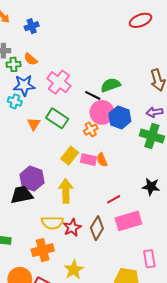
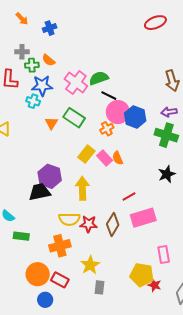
green semicircle: (111, 85) -> (99, 78), moved
pink rectangle: (88, 160) -> (105, 158), turned 35
black star: (151, 187) -> (167, 174), moved, turned -30
red star: (72, 228) -> (89, 224), turned 30

